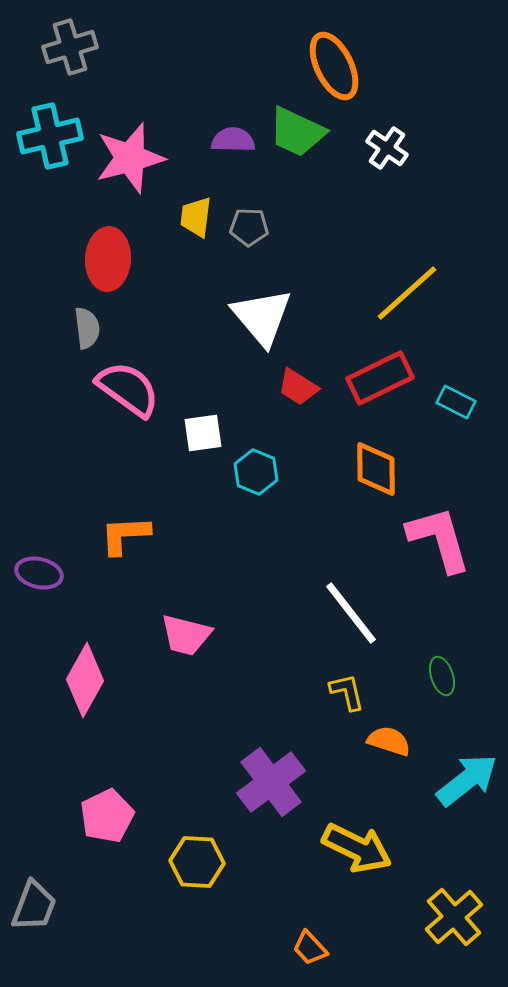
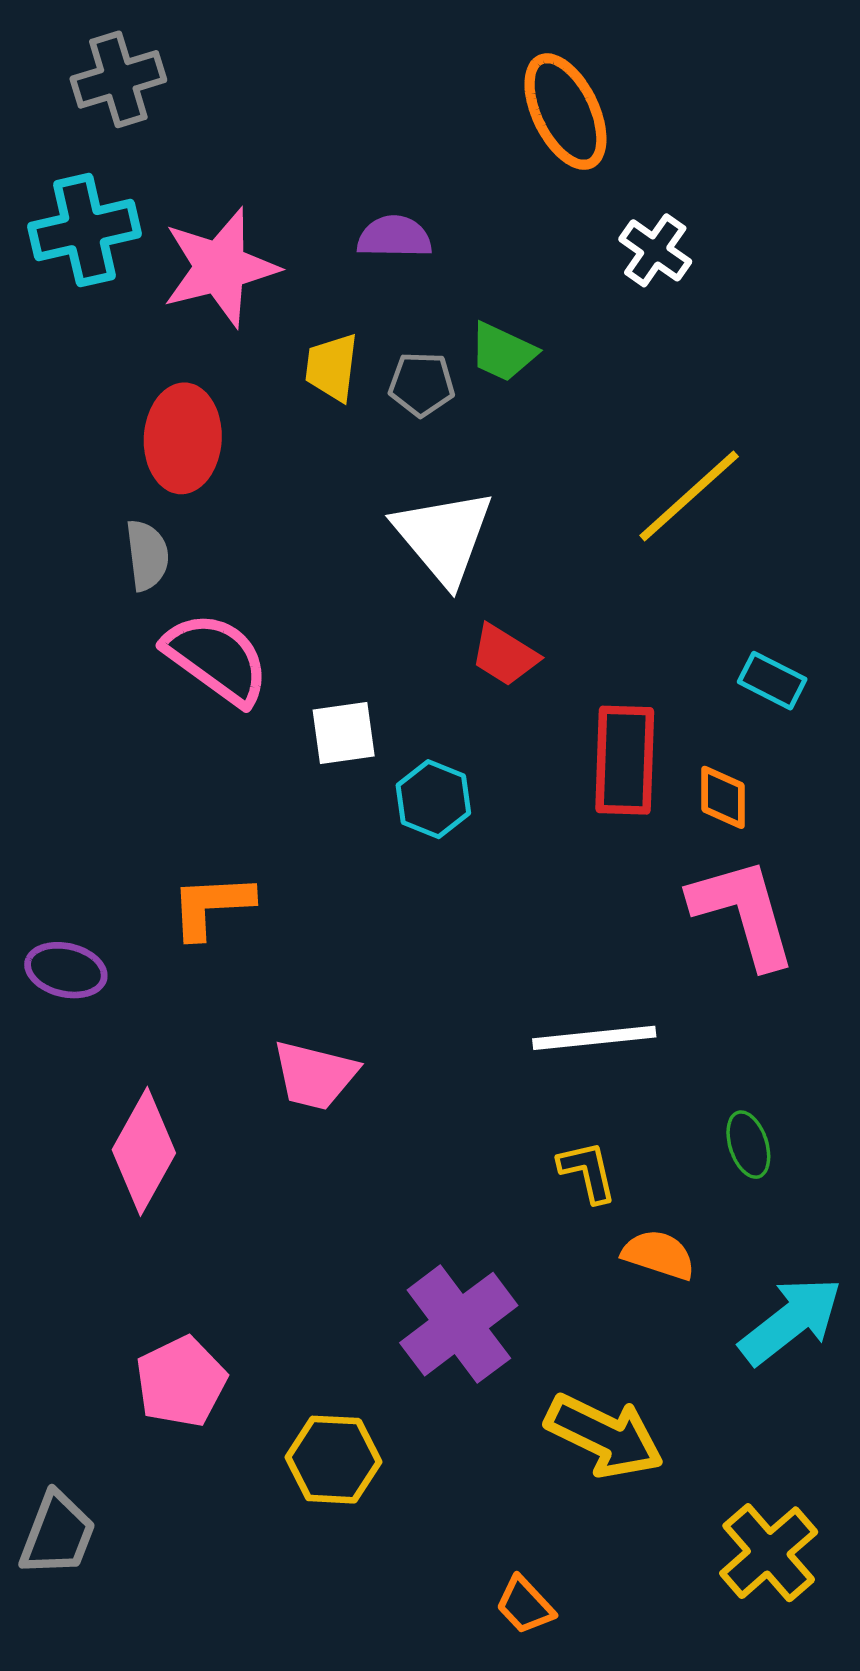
green trapezoid: (297, 132) -> (503, 352), moved, size x0.7
red rectangle: (380, 378) -> (625, 760), moved, turned -62
orange diamond: (376, 469) -> (723, 797), moved, size x0.7
white line: (351, 613) -> (594, 1038), turned -58

